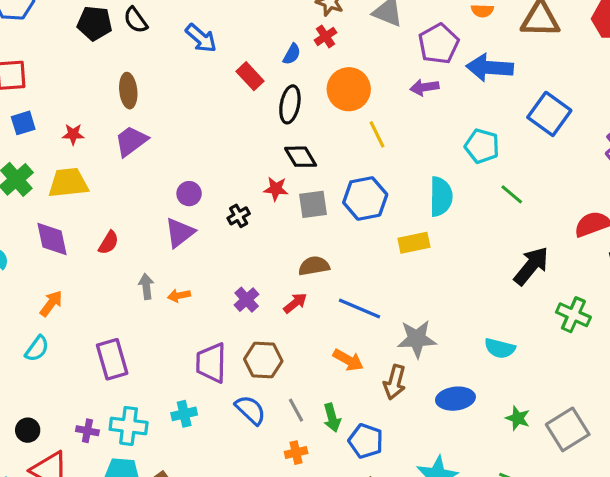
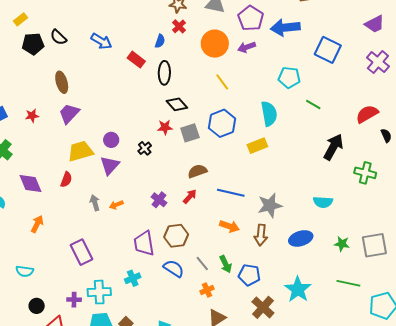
orange circle: (349, 89) -> (215, 44), moved
yellow trapezoid: (68, 183) -> (80, 151), moved
cyan semicircle: (37, 349) -> (25, 271), moved, turned 72
gray square: (568, 429) -> (374, 245), turned 32

